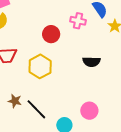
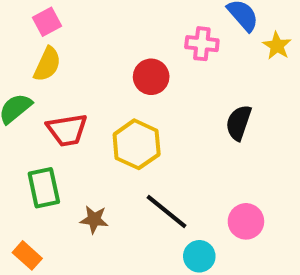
black semicircle: (91, 62) -> (239, 123), turned 114
black line: (36, 109) -> (167, 212), moved

